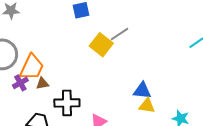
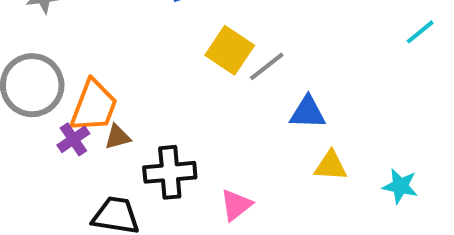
gray line: (120, 34) -> (267, 66), moved
blue triangle: (142, 91) -> (308, 113), moved

